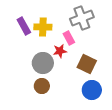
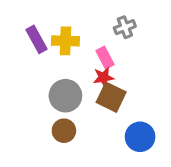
gray cross: (82, 18) -> (125, 27), size x0.6
red star: (60, 51) -> (104, 77), moved
brown square: (87, 64) -> (111, 97), moved

